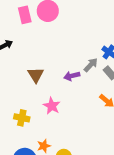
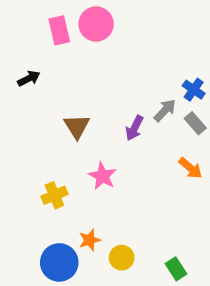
purple arrow: (72, 76) -> (134, 128), turned -49
yellow cross: (22, 118) -> (54, 195), turned -35

